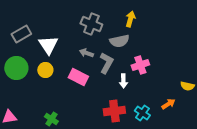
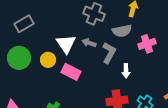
white triangle: (48, 45) -> (66, 44), moved
pink cross: (140, 65) -> (147, 44), moved
pink rectangle: (78, 77) -> (71, 72), moved

